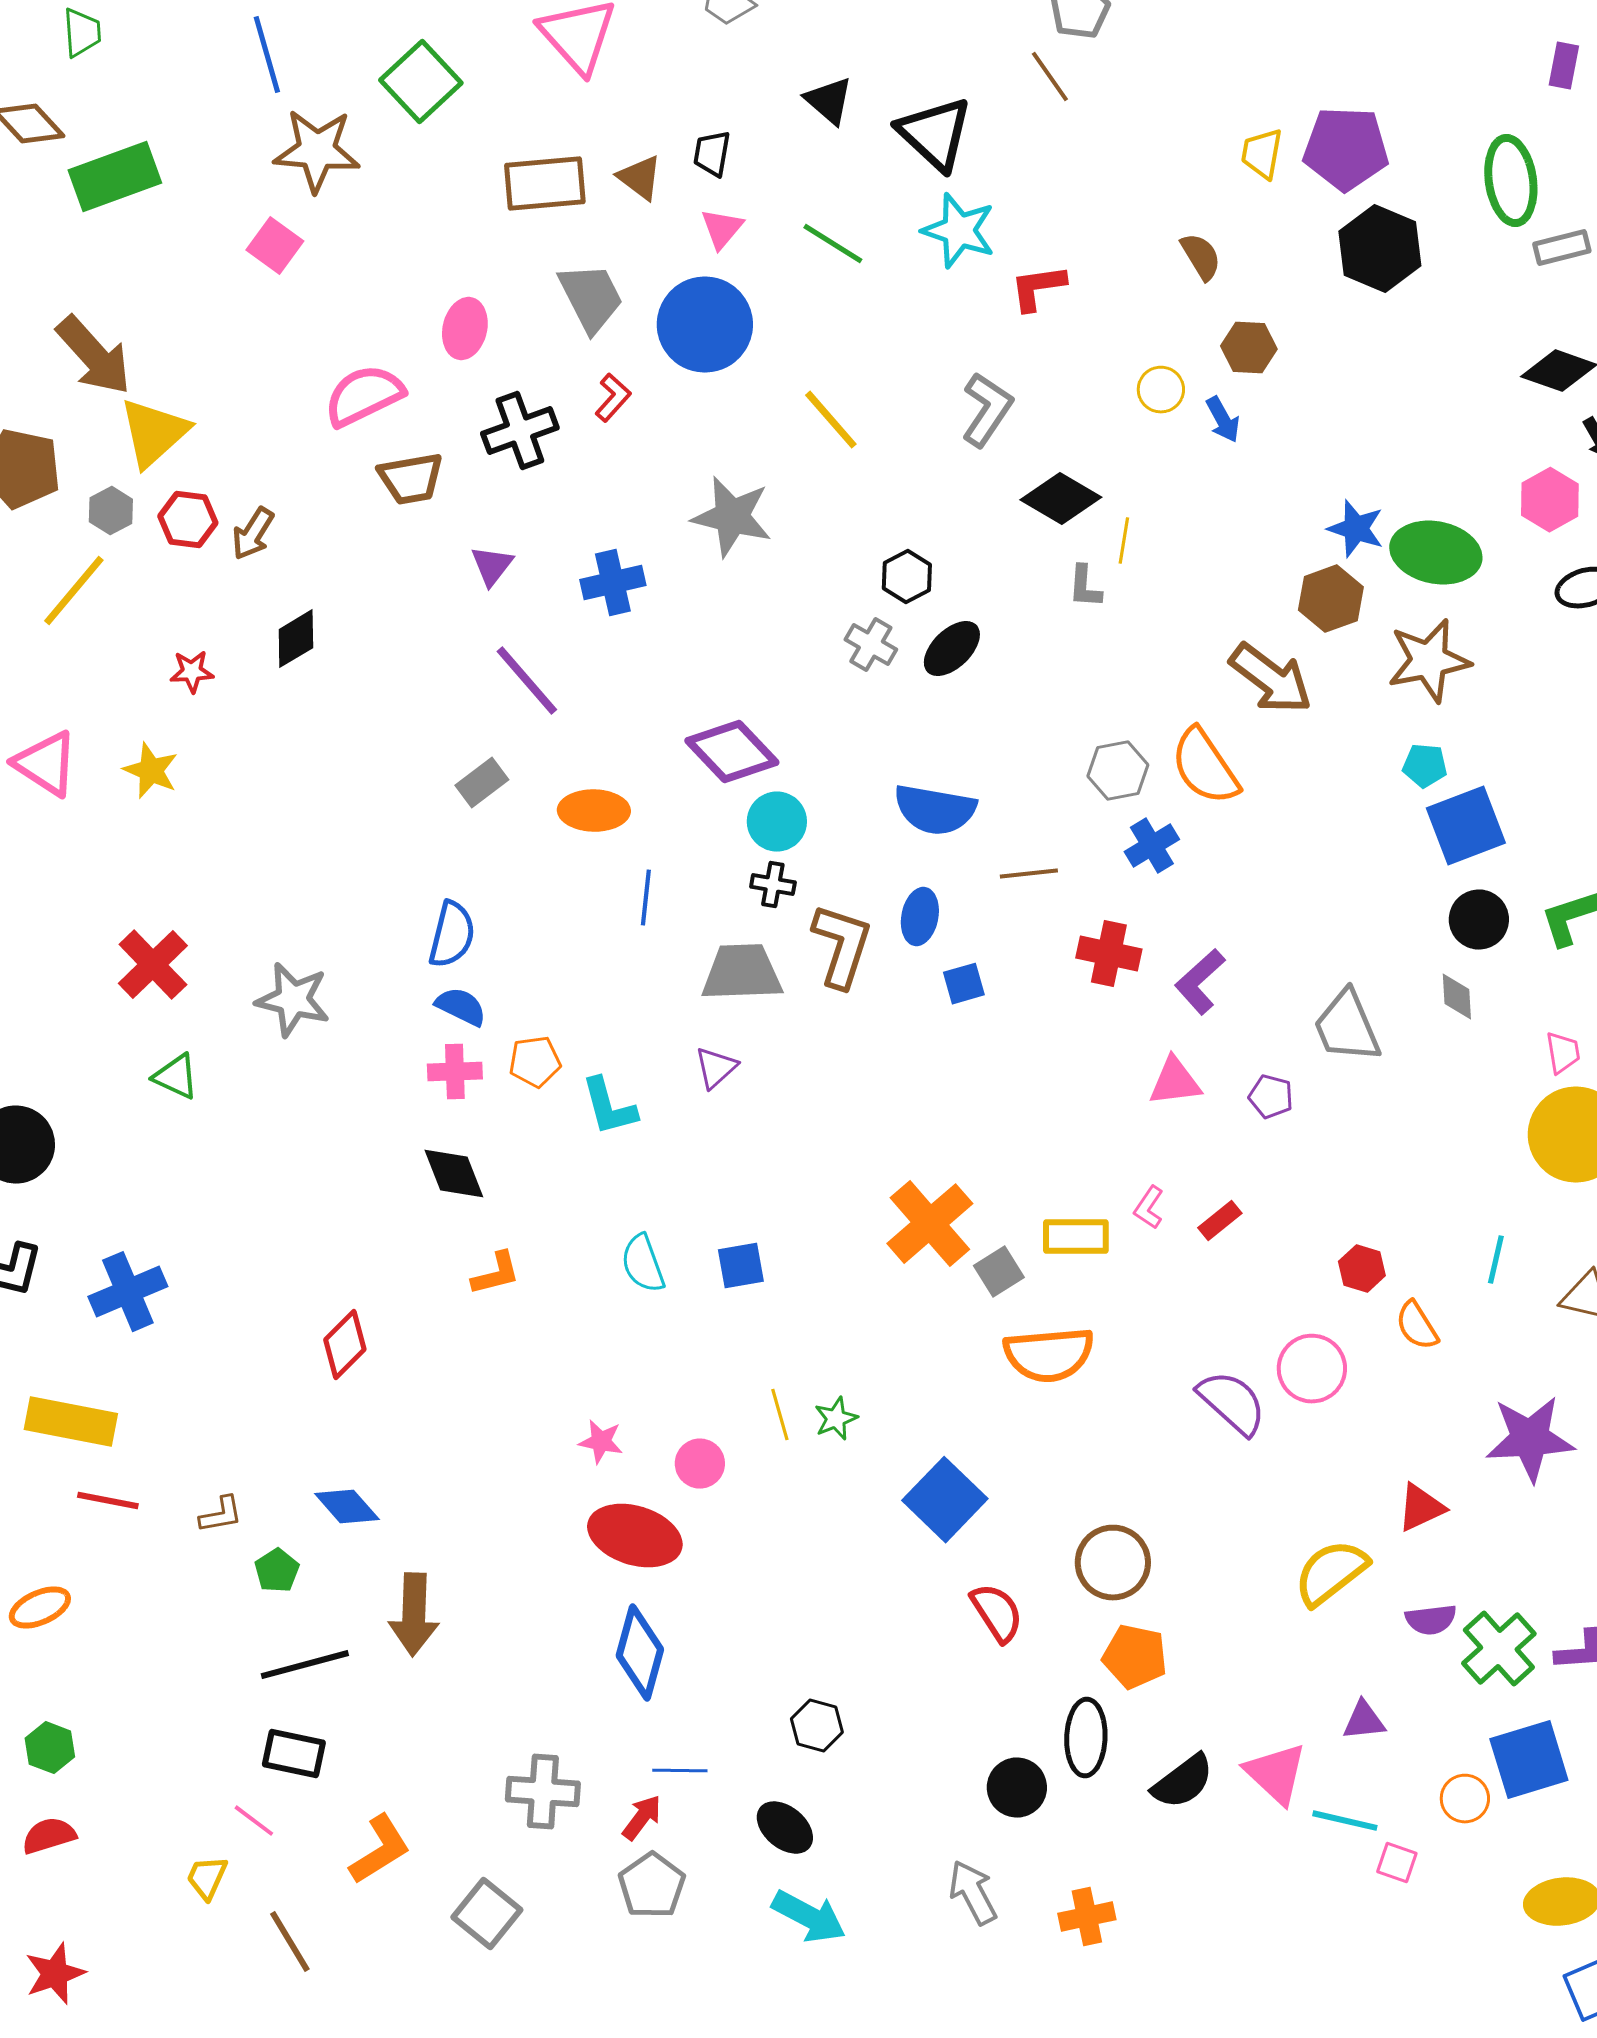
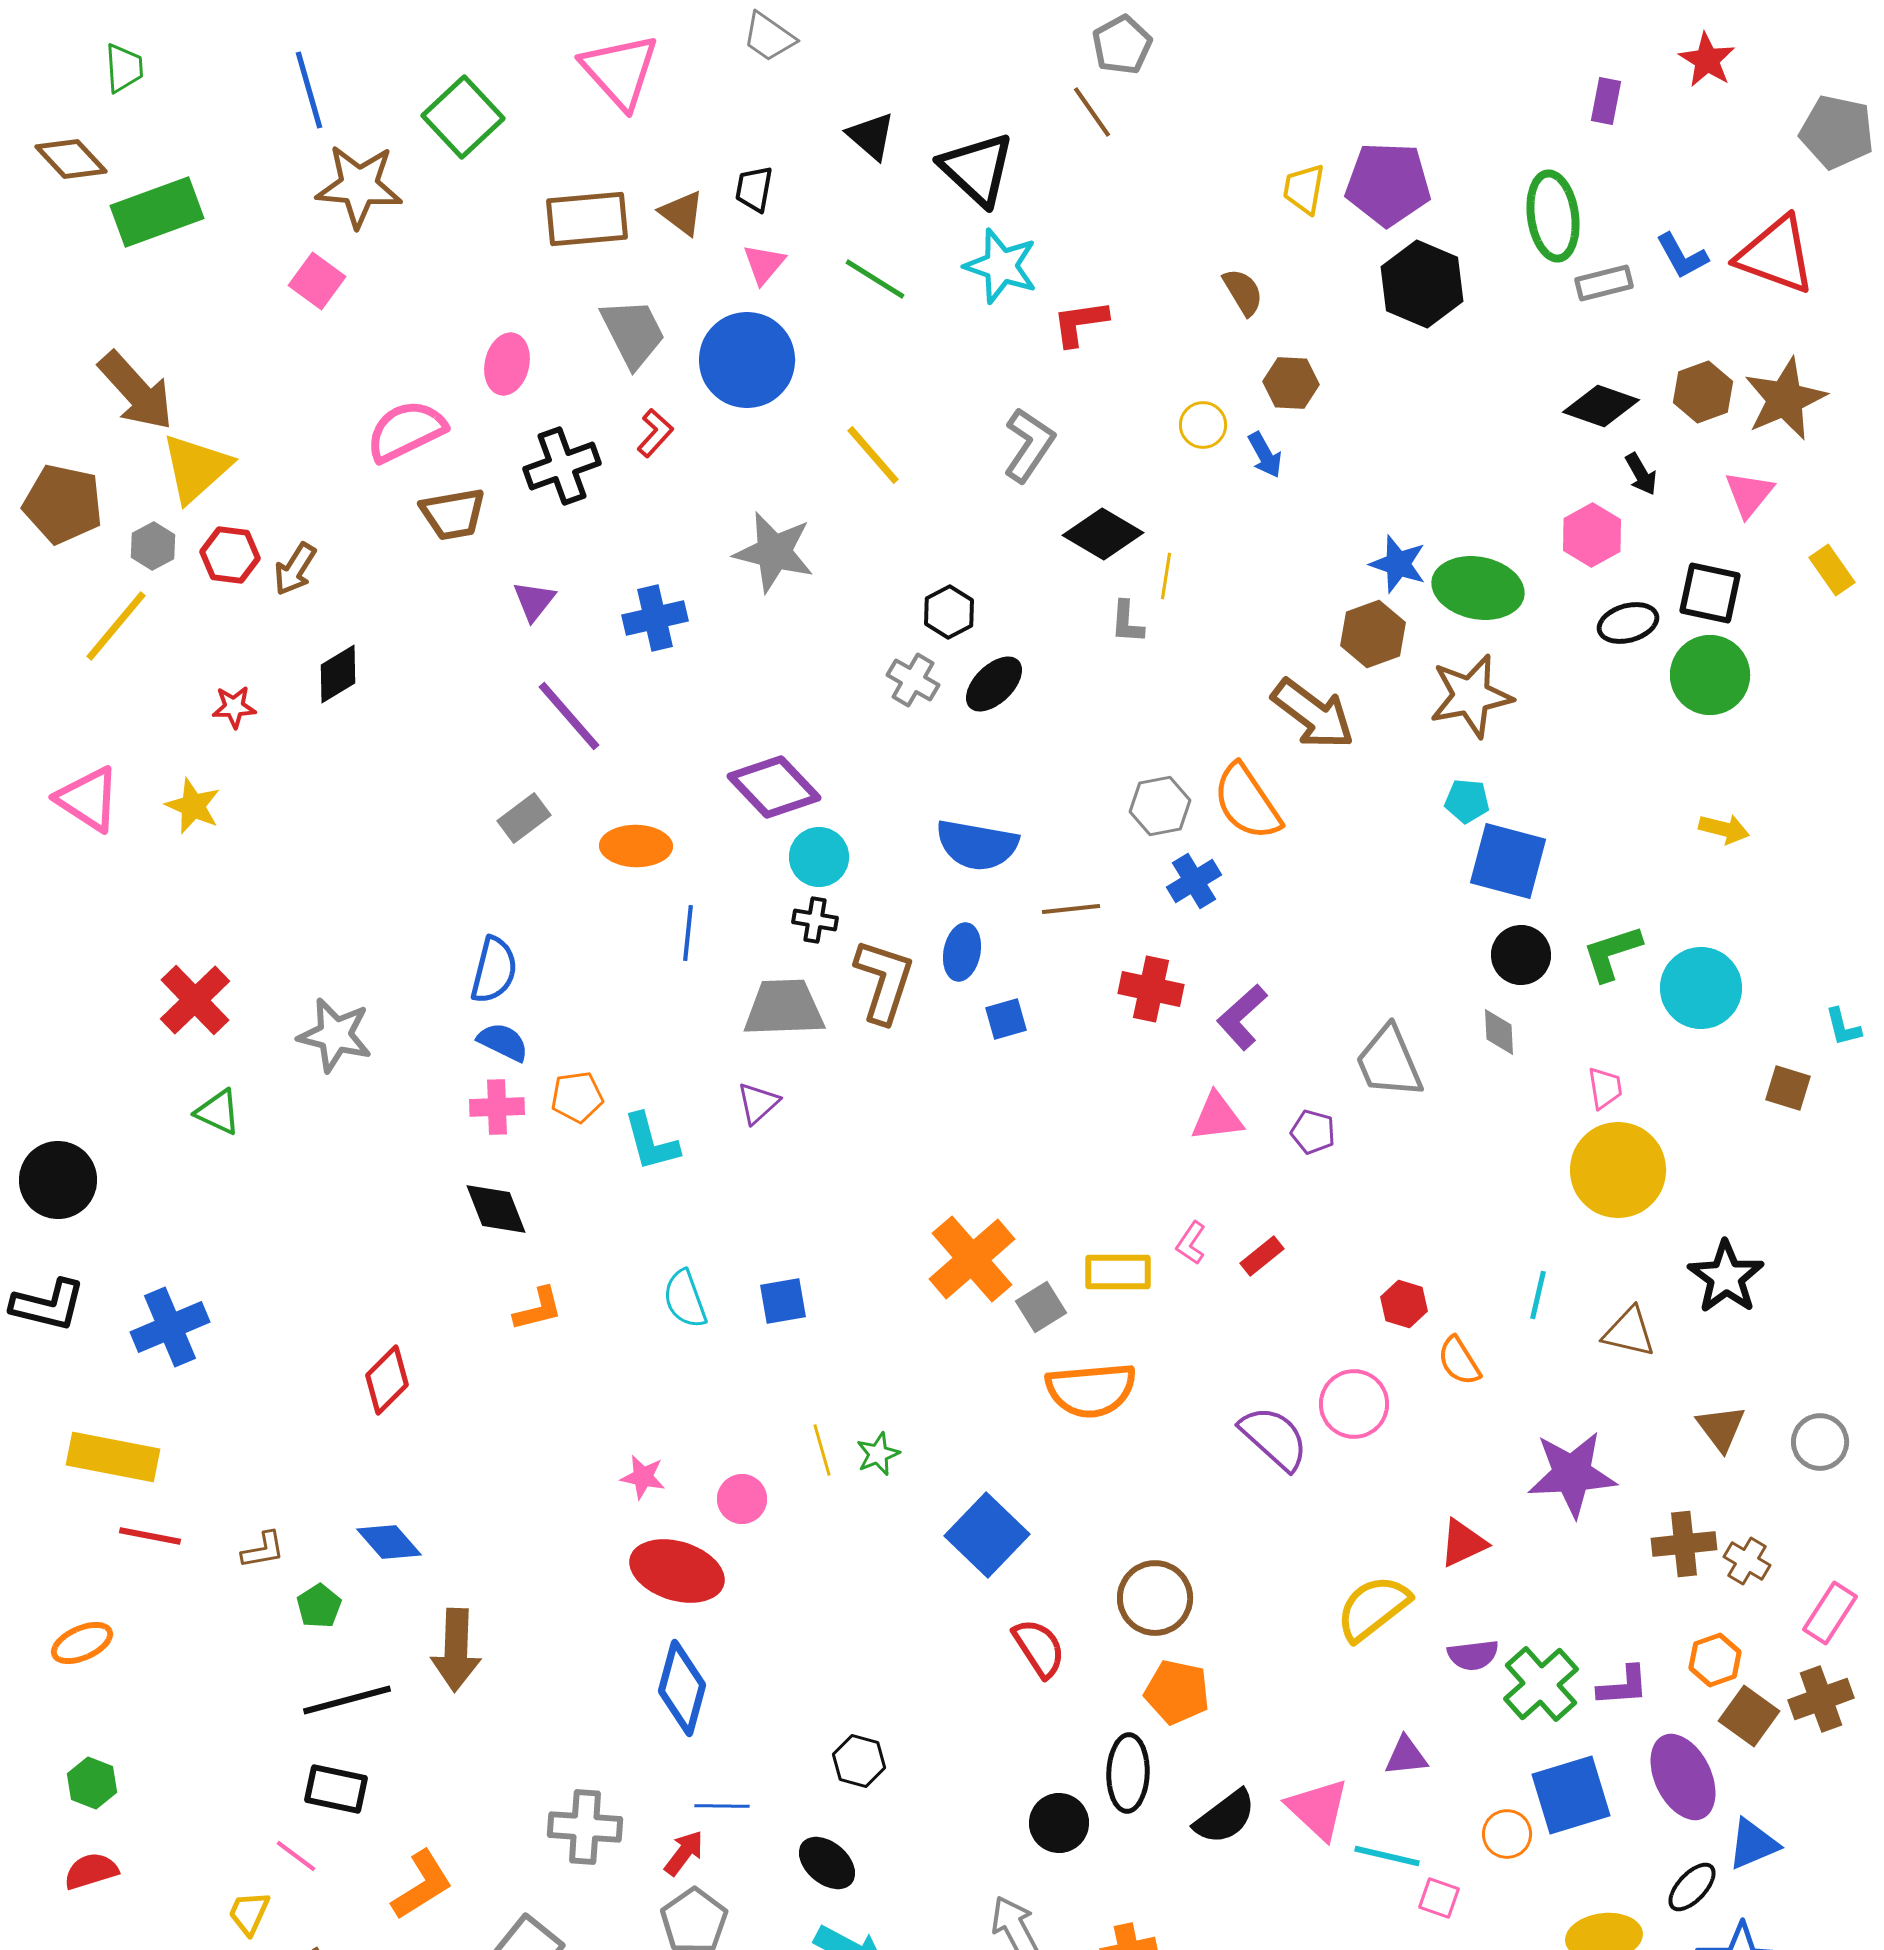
blue square: (1466, 826) -> (1508, 861), turned 36

